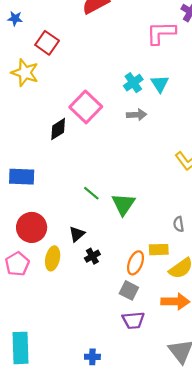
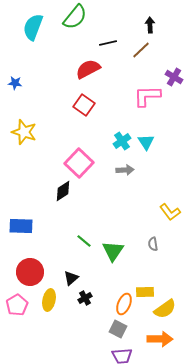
red square: (47, 43) -> (84, 105), moved
black diamond: (58, 129) -> (63, 191), moved
gray semicircle: (179, 224) -> (153, 244), moved

